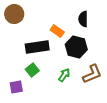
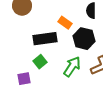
green arrow: (64, 75) -> (72, 67), size x1.5

